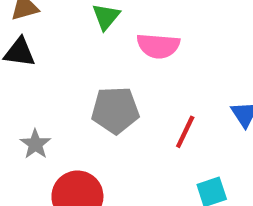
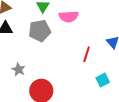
gray pentagon: (115, 110) -> (40, 31), moved

